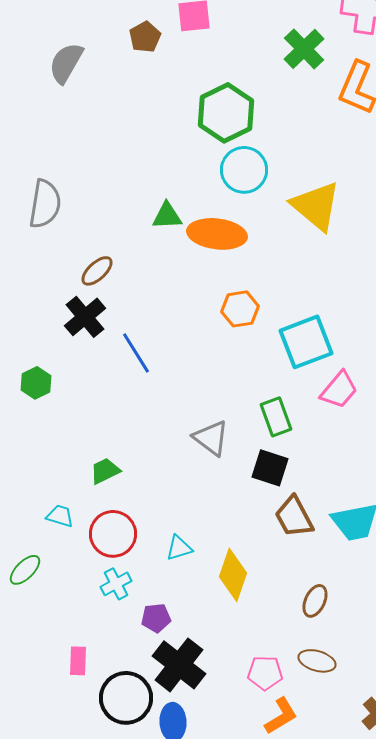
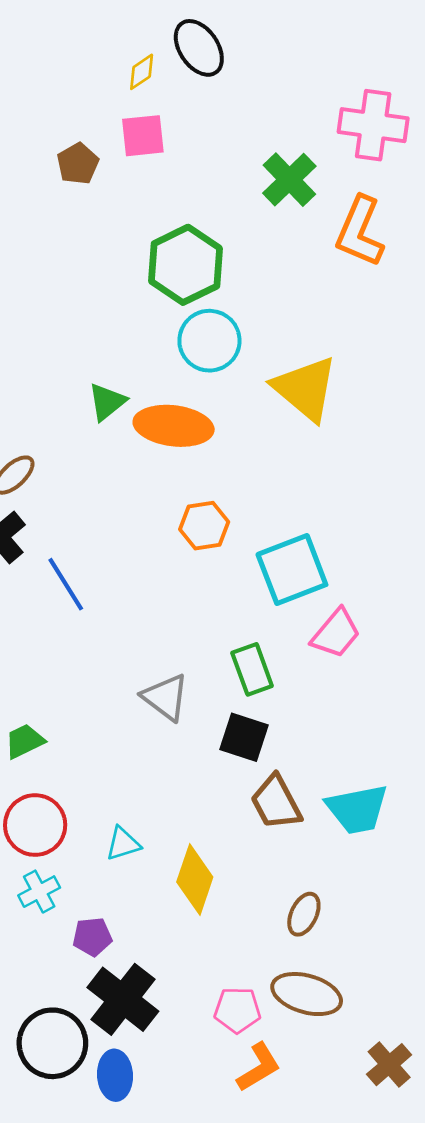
green triangle: (167, 216) -> (107, 402), turned -36
brown ellipse: (317, 661) -> (307, 994), size x1.4

